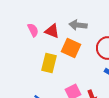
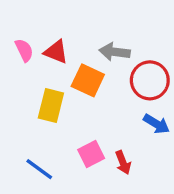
gray arrow: (78, 25) -> (115, 52), moved

